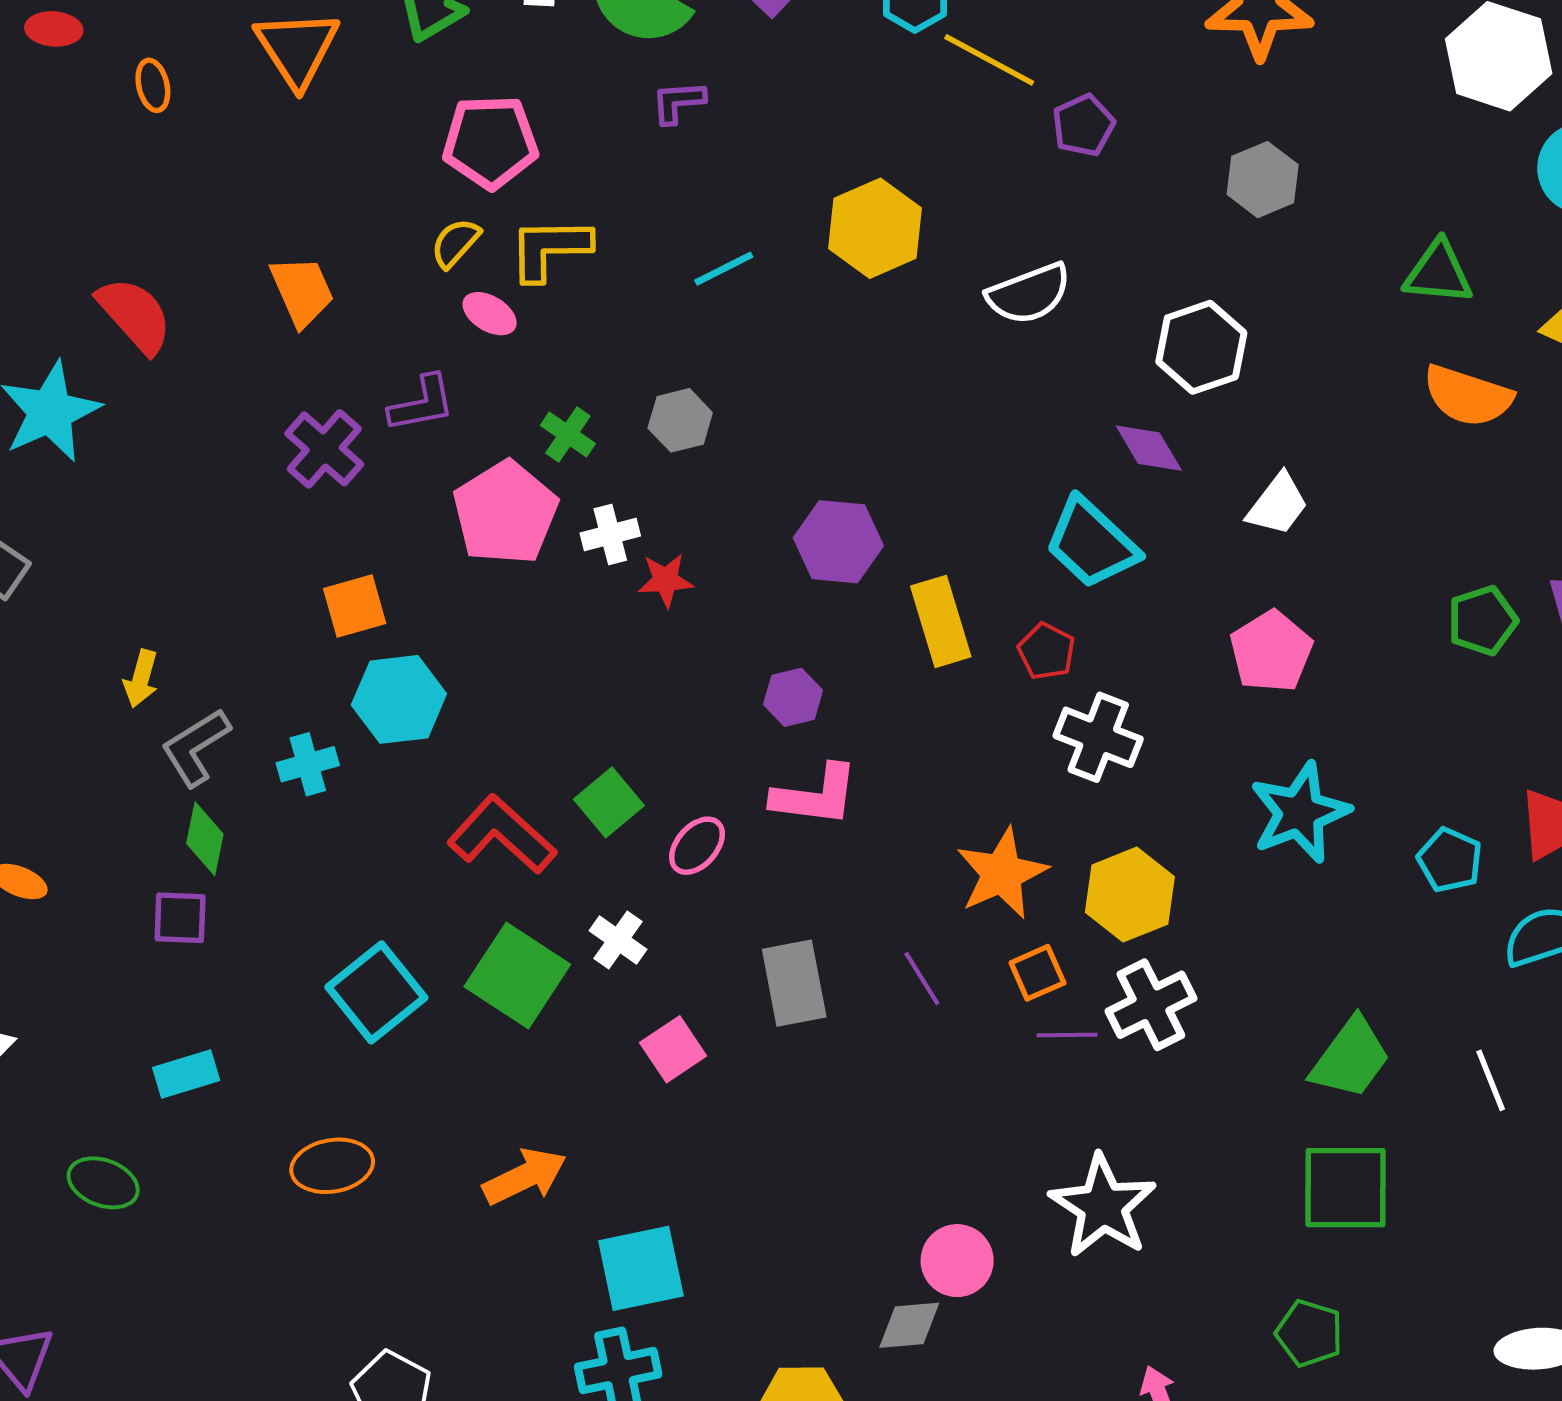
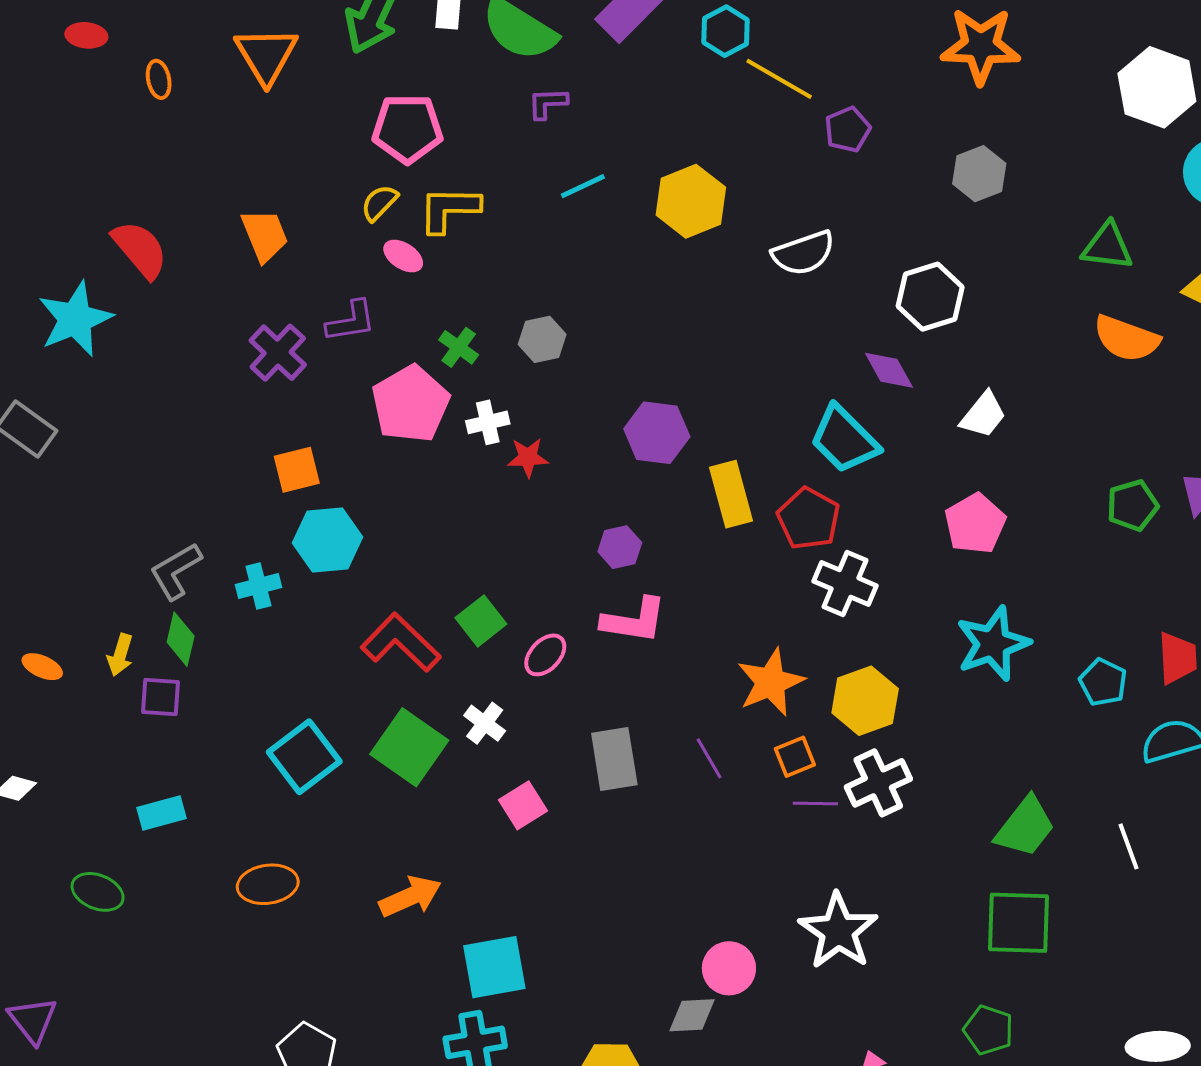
cyan line: (724, 269) -> (583, 186), moved
red pentagon: (1046, 651) -> (809, 519), size x1.5
yellow arrow: (141, 679) -> (120, 655), moved

